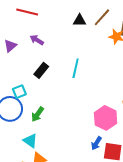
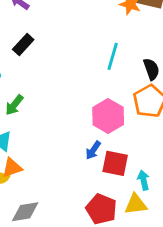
cyan line: (76, 68) -> (113, 56), moved

